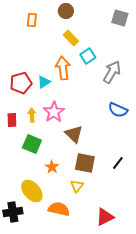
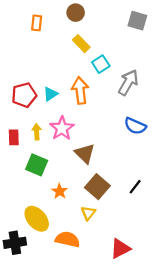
orange arrow: (63, 68) -> (80, 90), moved
brown square: (85, 163) -> (97, 187), turned 30

